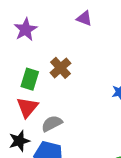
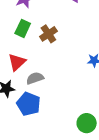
green rectangle: (30, 79) -> (23, 28), moved

